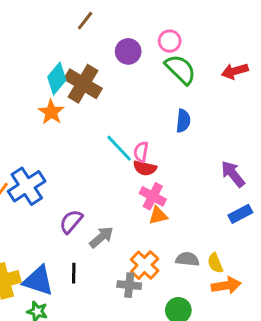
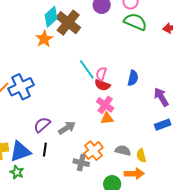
green semicircle: (180, 69) -> (135, 22), turned -30
blue semicircle: (183, 121) -> (133, 78), moved
purple semicircle: (71, 221) -> (42, 125), moved
blue triangle: (38, 281) -> (20, 151), turned -45
orange arrow: (226, 285) -> (134, 174), moved

